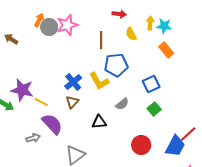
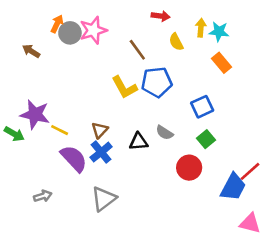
brown arrow: (11, 39) -> (31, 51), moved
brown line: (101, 40) -> (137, 50), turned -36
yellow L-shape: (99, 81) -> (124, 87), moved
blue cross: (73, 82) -> (101, 152), moved
gray semicircle: (122, 104) -> (165, 133), turned 72
black triangle: (99, 122) -> (139, 142), moved
gray arrow: (33, 138) -> (43, 196), moved
red circle: (141, 145) -> (189, 168), moved

